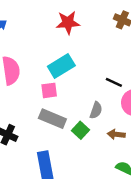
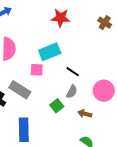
black line: (114, 82) -> (73, 72), moved
gray rectangle: (52, 119) -> (20, 90), moved

